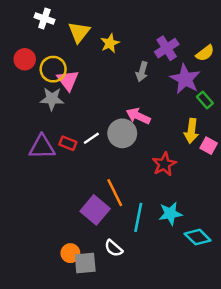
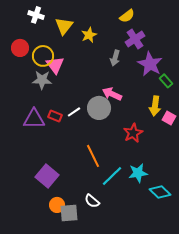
yellow semicircle: (205, 53) -> (127, 16), moved
purple square: (95, 210) -> (47, 176), moved
cyan line: (138, 217) -> (112, 176), turned 35

